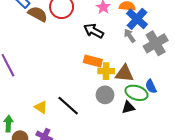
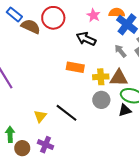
gray arrow: (130, 36) -> (120, 51), moved
orange rectangle: (93, 61) -> (75, 67), moved
yellow triangle: (41, 107) -> (40, 116), turned 40

